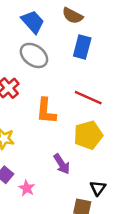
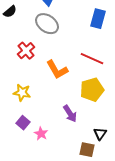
blue rectangle: (82, 47) -> (98, 19), moved
orange L-shape: (46, 111) -> (57, 70), turned -35

